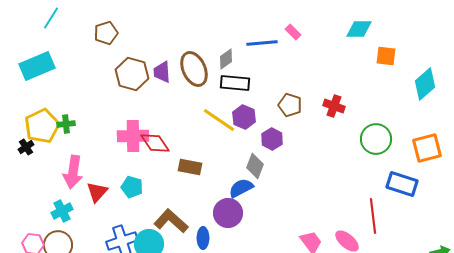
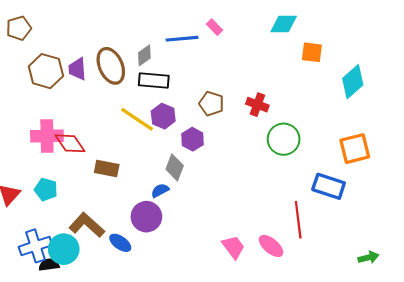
green circle: (376, 139) -> (284, 139), moved
blue semicircle: (241, 188) -> (160, 190), size x0.7
blue ellipse: (203, 238) -> (120, 243), turned -55

